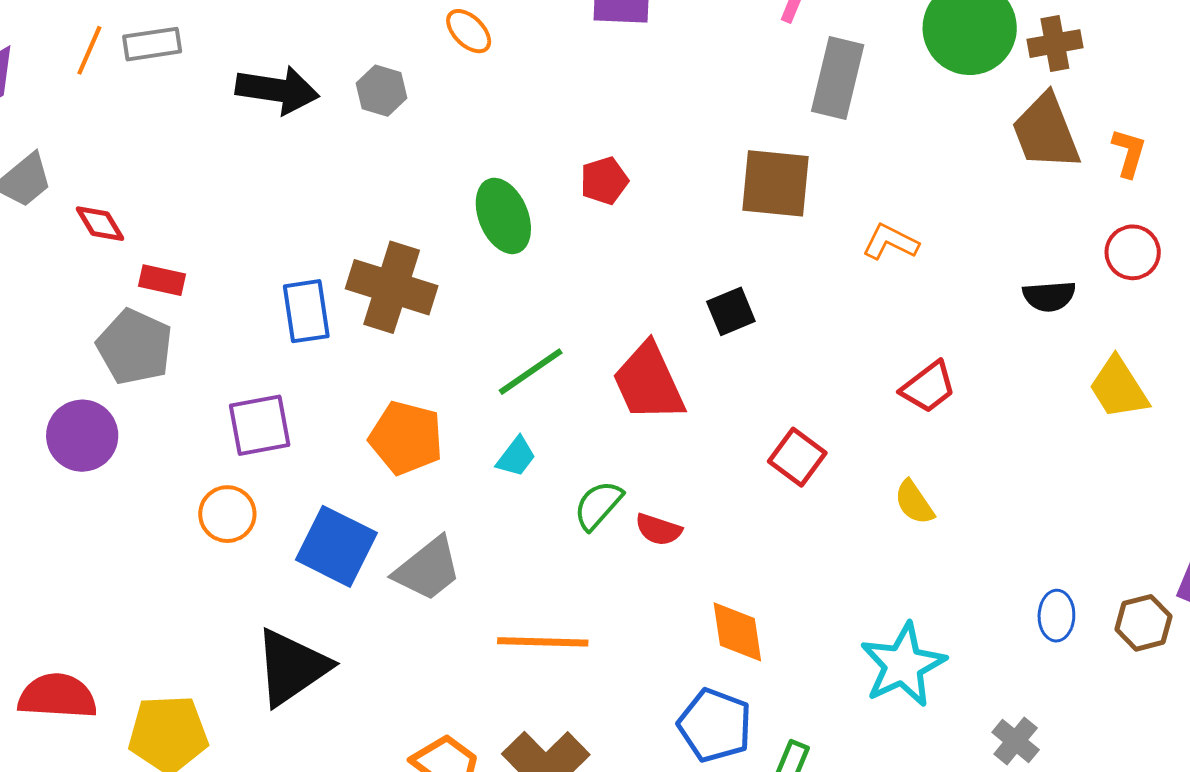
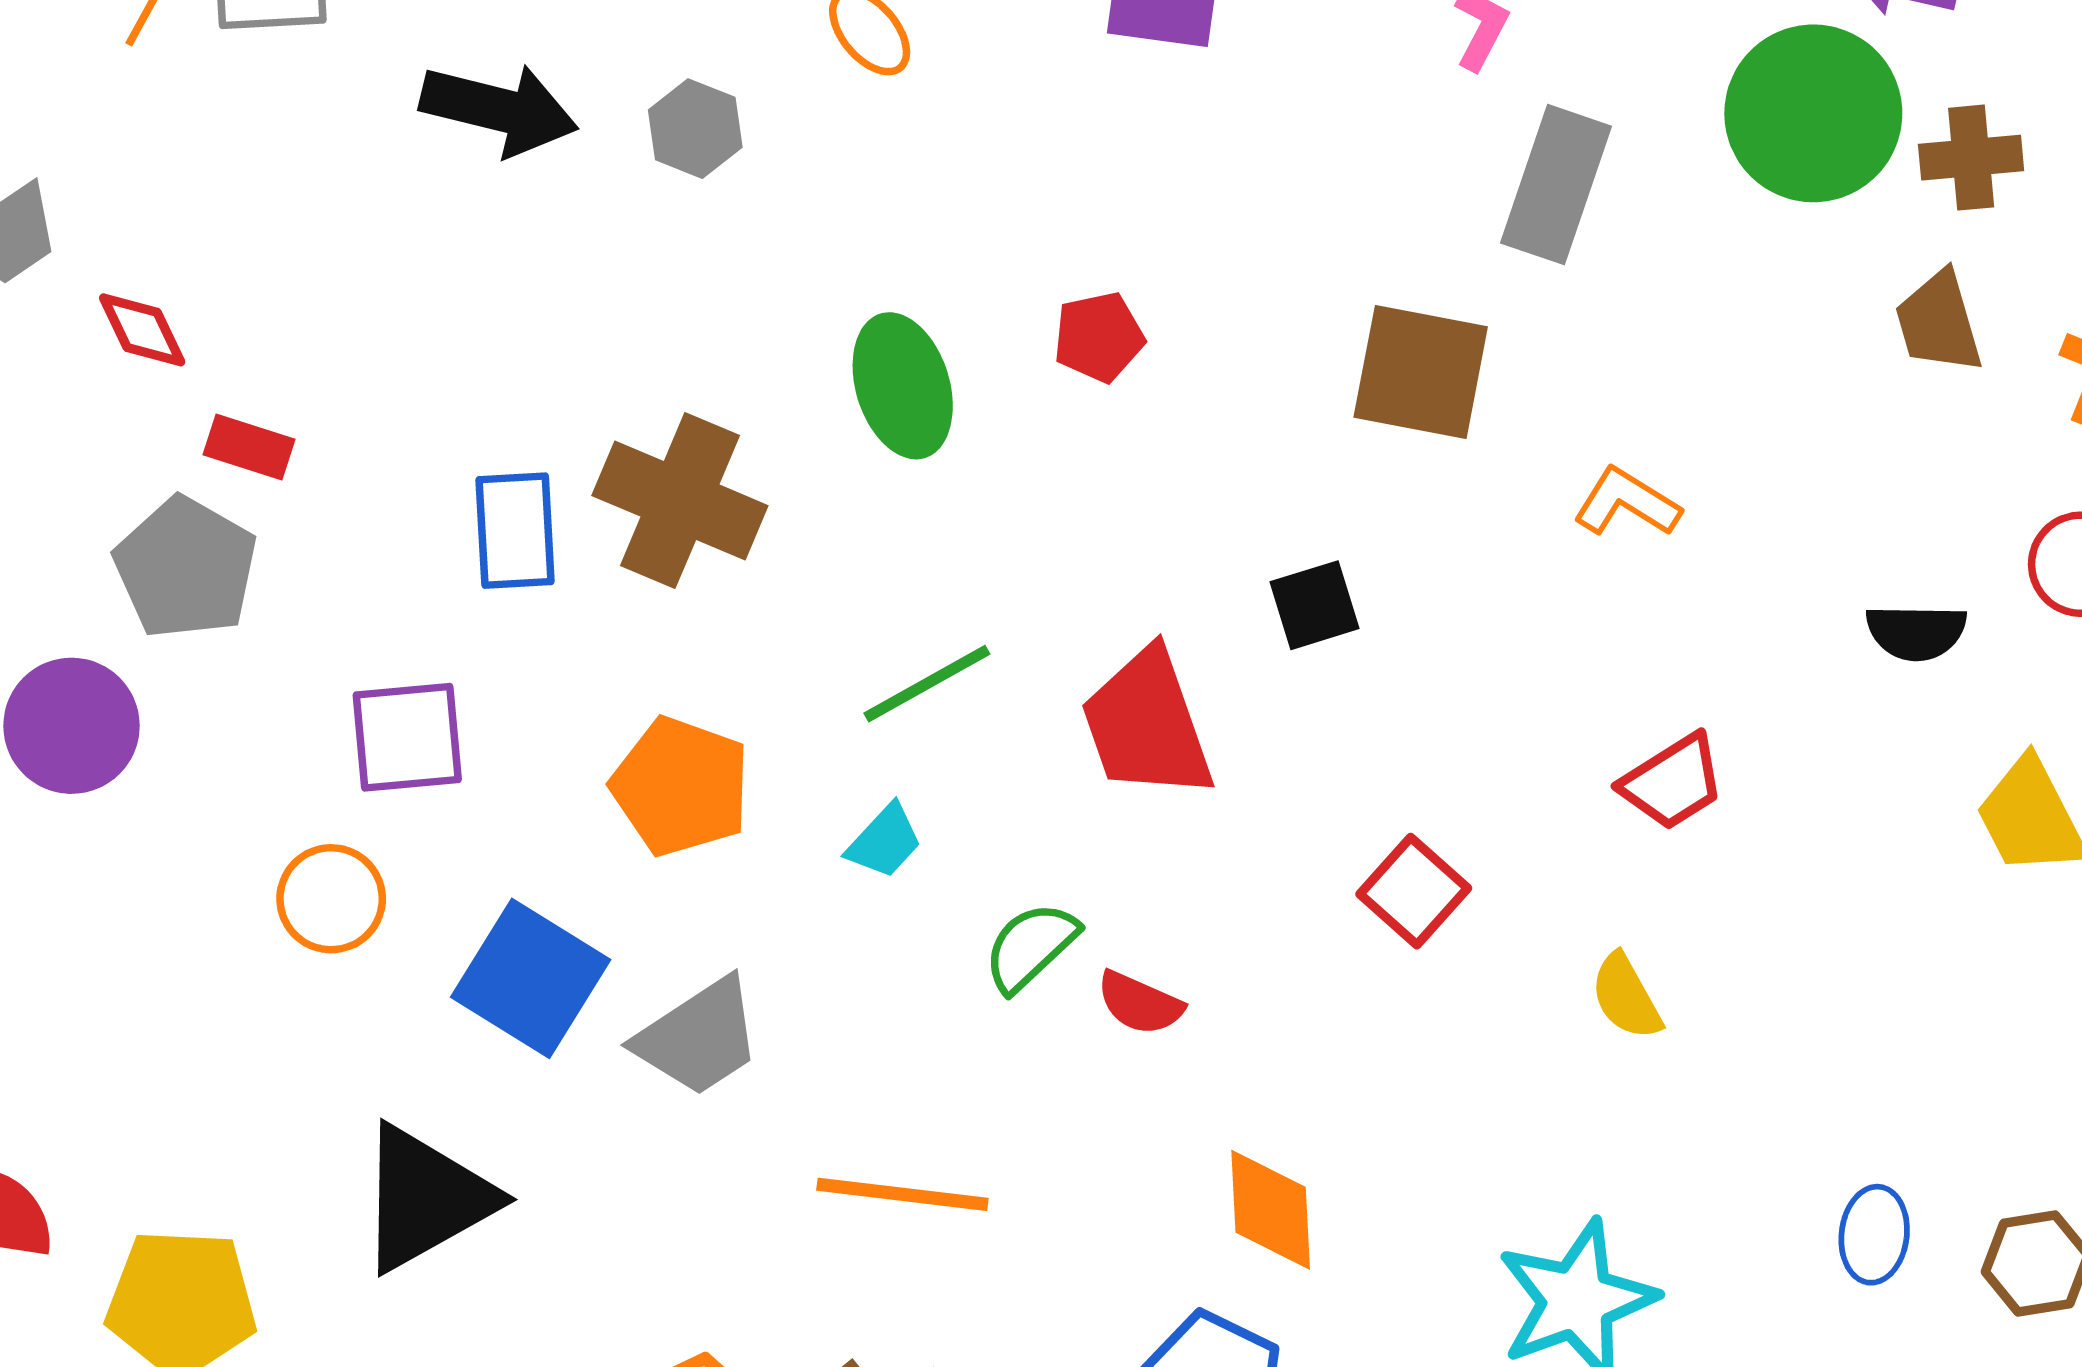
brown trapezoid: (1046, 132) -> (1939, 322), size x0.7

